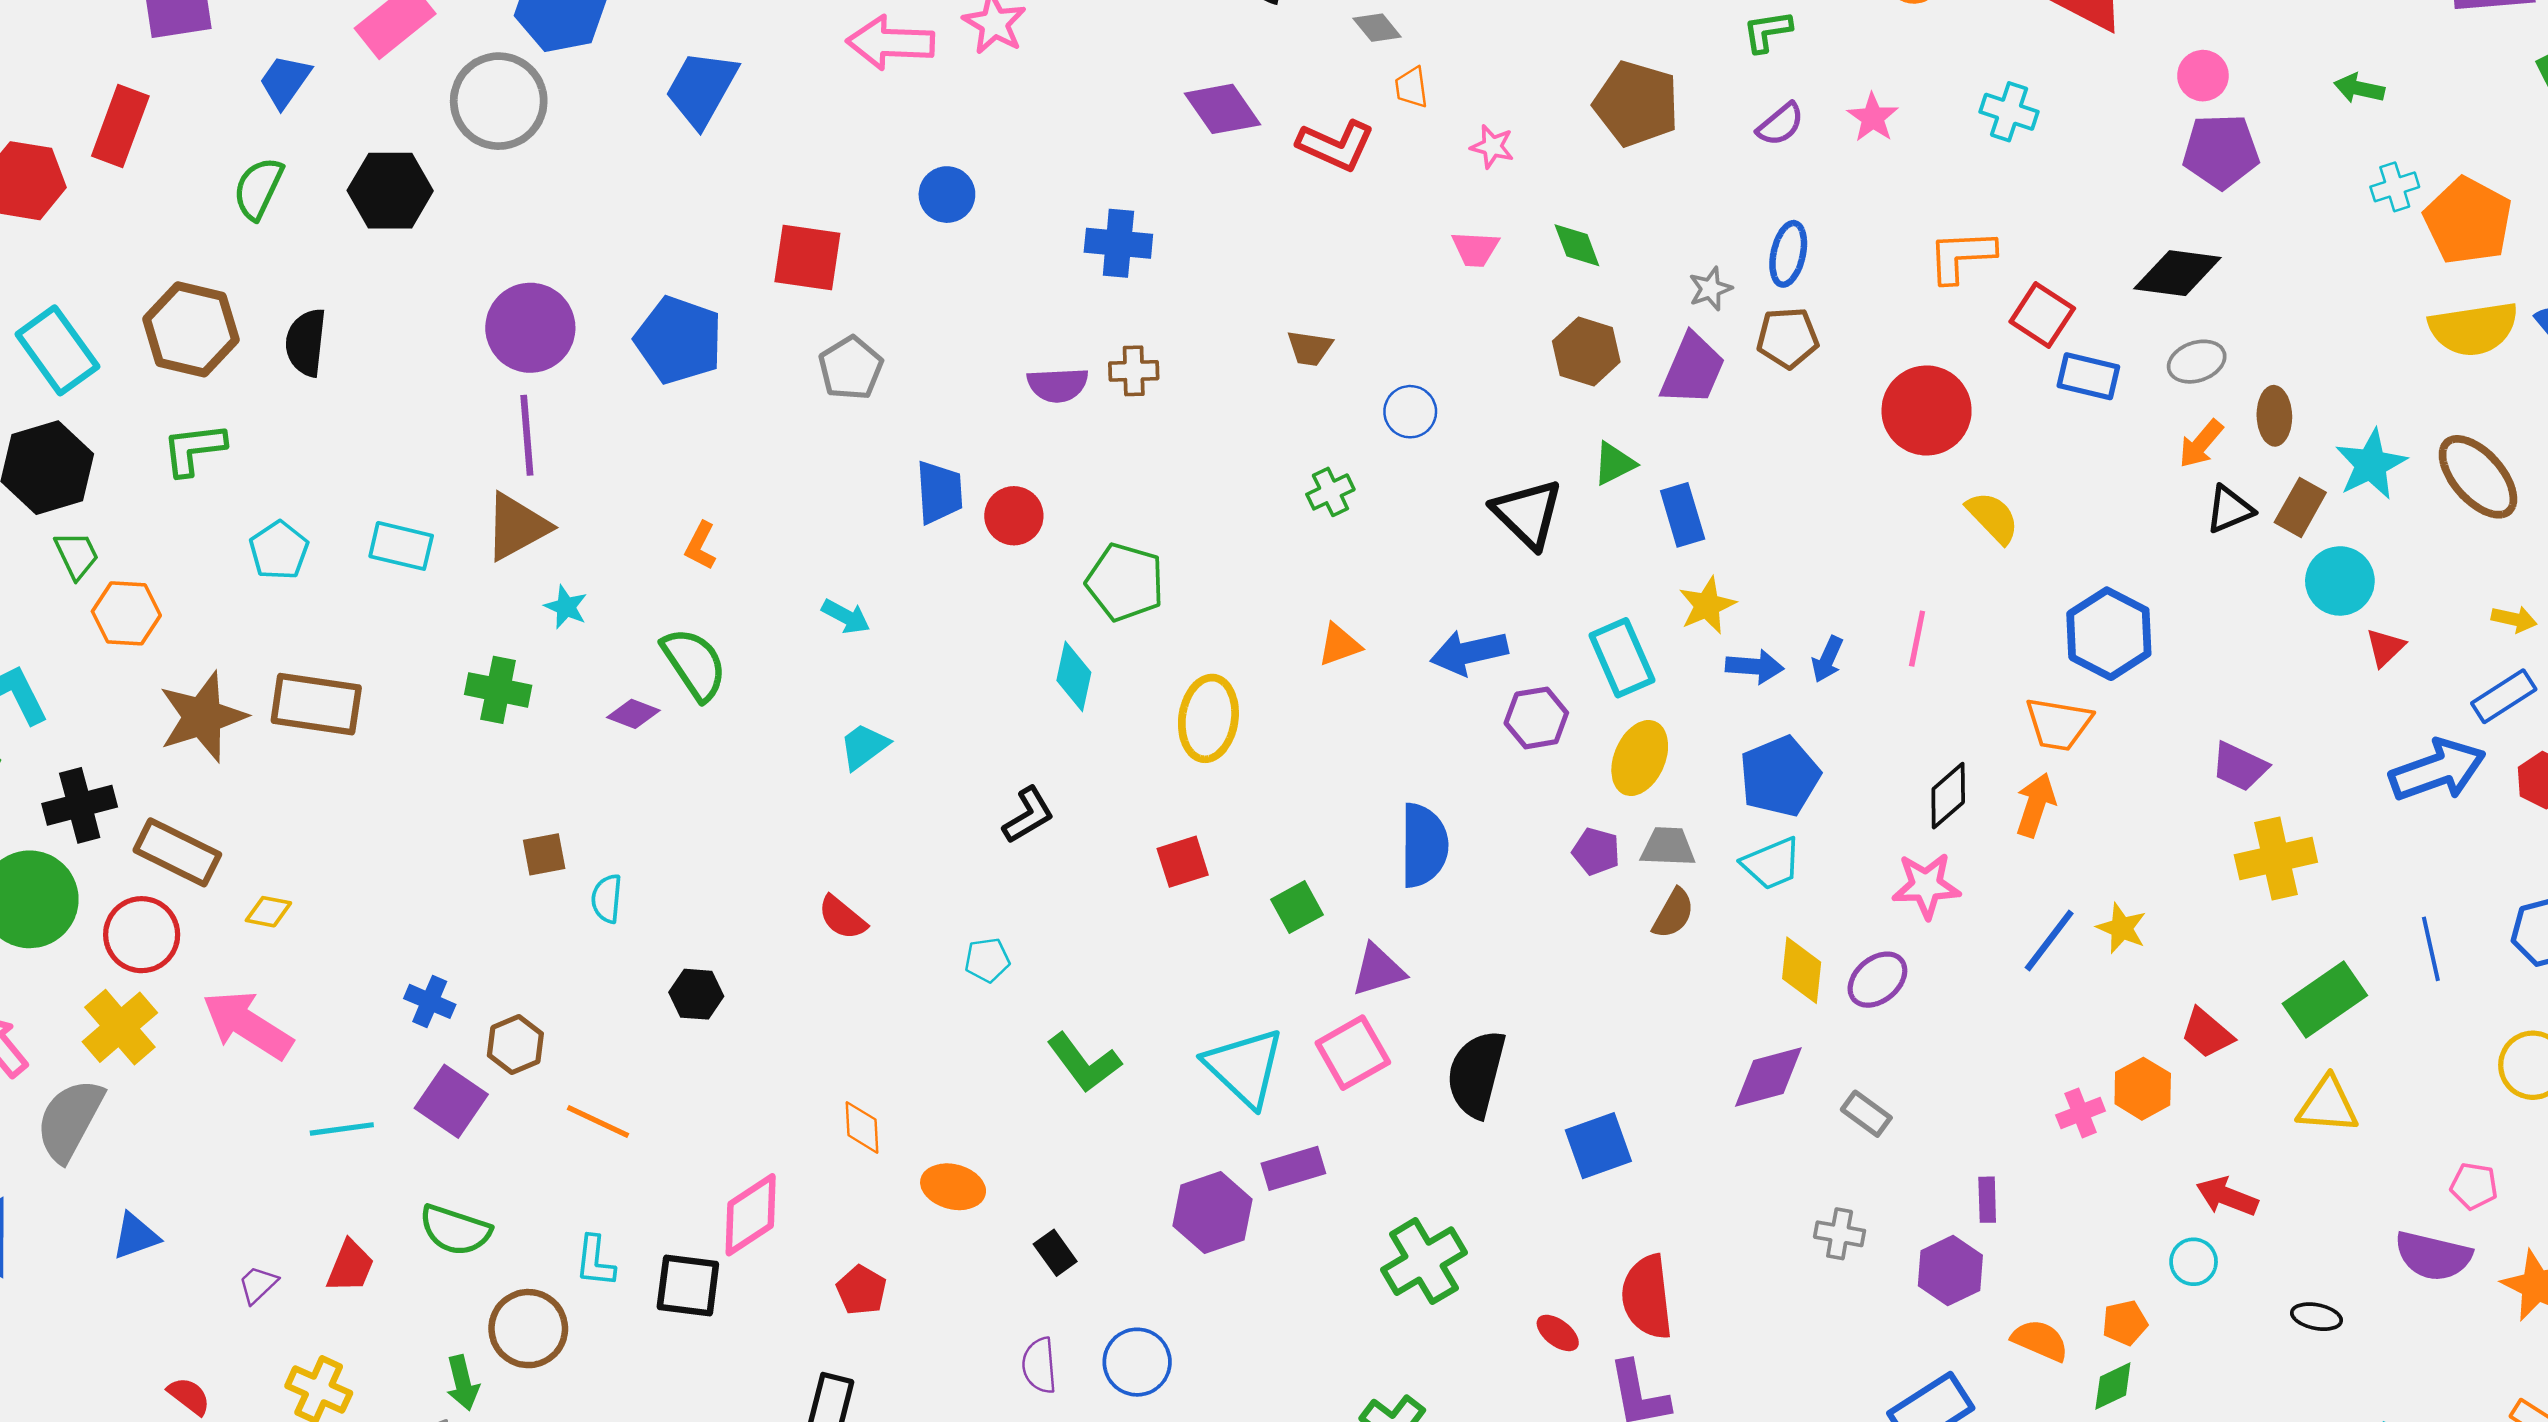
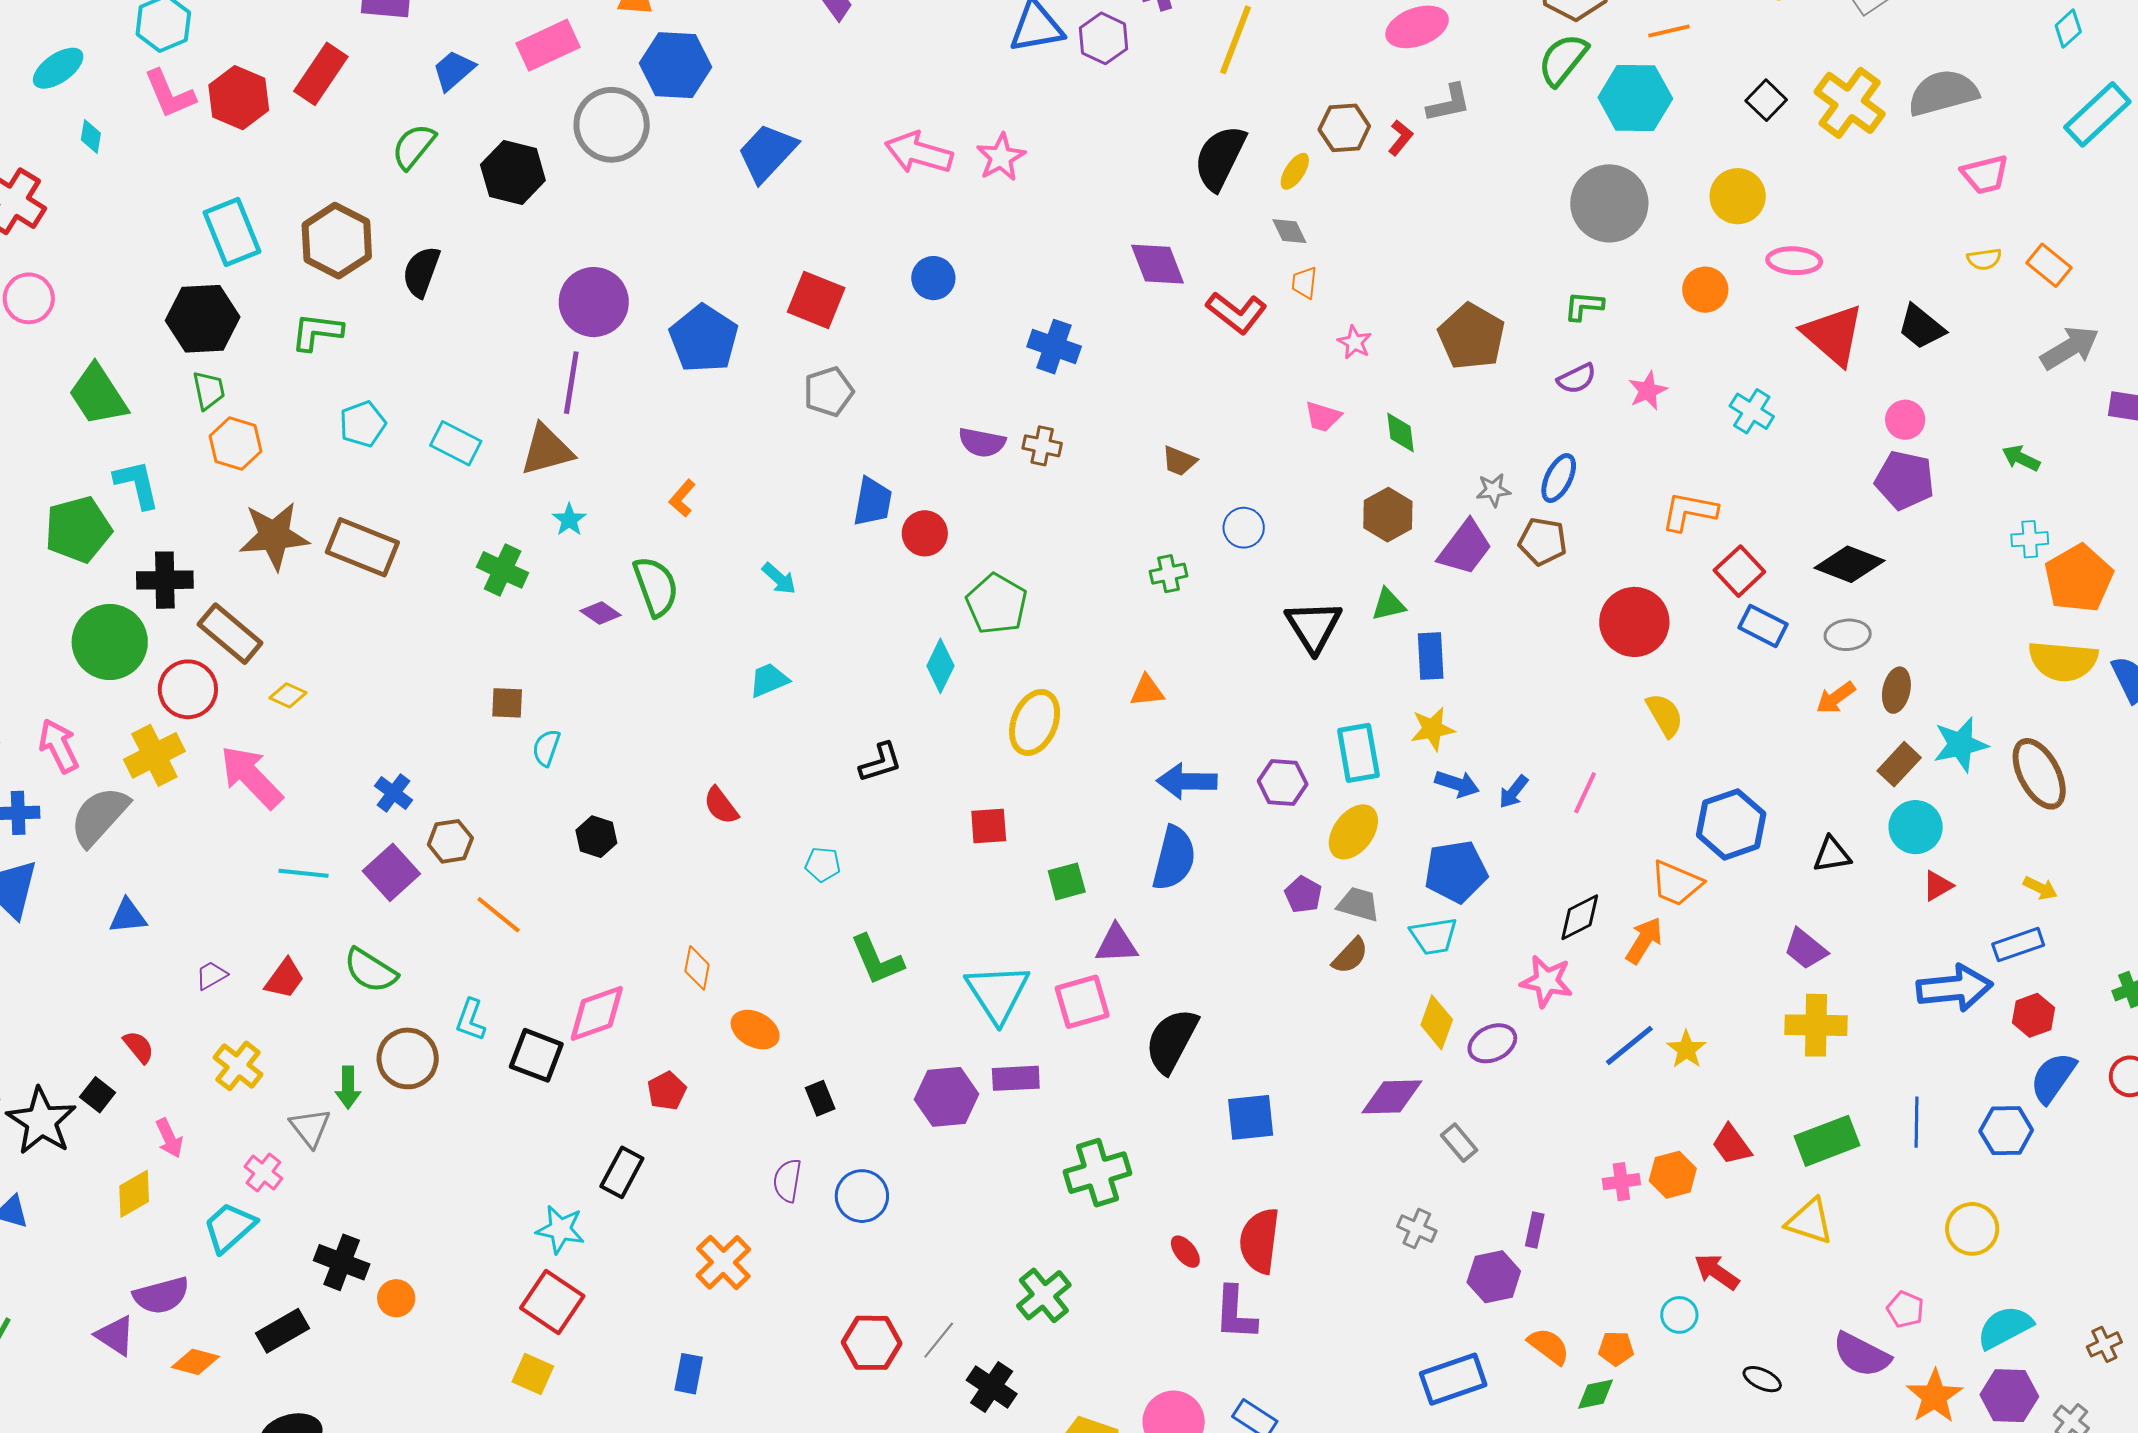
black triangle: (2229, 509) -> (1832, 855), moved
blue arrow: (1469, 652) -> (1187, 781), moved

